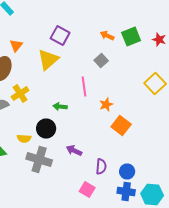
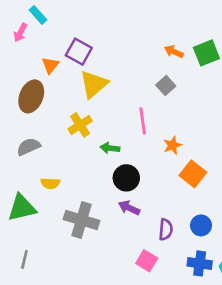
purple square: (60, 36) -> (79, 52), moved
yellow cross: (20, 94) -> (80, 125), moved
black circle: (46, 128) -> (126, 178), moved
yellow semicircle: (24, 138) -> (50, 183), moved
blue circle: (127, 172) -> (201, 225), moved

